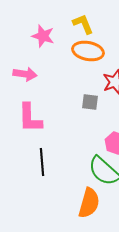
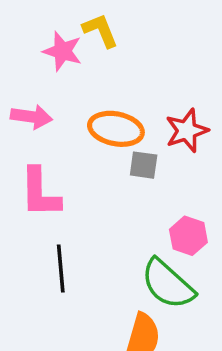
yellow L-shape: (83, 24) -> (100, 31), moved
orange ellipse: (88, 51) -> (116, 129), moved

